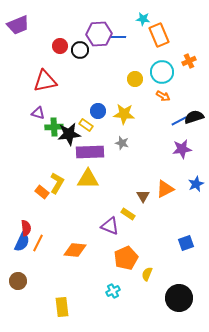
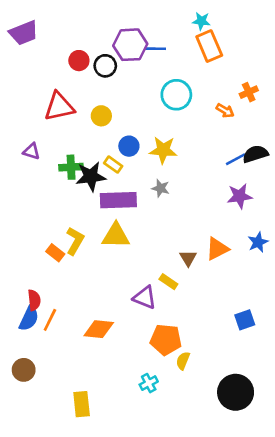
cyan star: (143, 19) -> (201, 21), moved
orange cross: (189, 61) -> (249, 92), moved
cyan circle: (162, 72) -> (176, 95), moved
yellow circle: (135, 79) -> (101, 116), moved
orange arrow: (163, 96) -> (225, 111), moved
purple triangle: (38, 113) -> (32, 151), moved
orange pentagon: (126, 258) -> (166, 340), turned 30
yellow semicircle: (147, 274) -> (183, 361), moved

